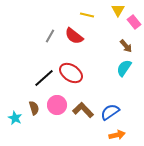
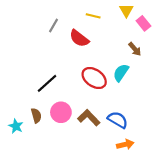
gray line: (50, 36) -> (53, 26), moved
cyan semicircle: (124, 68) -> (121, 73), moved
red ellipse: (71, 73) -> (94, 78), moved
blue semicircle: (110, 112) -> (118, 120), turned 66

